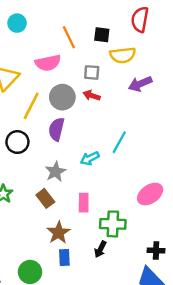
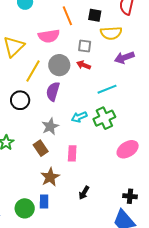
cyan line: (119, 142) -> (107, 89), moved, turned 36
green cross: (113, 224) -> (104, 118), moved, turned -30
blue rectangle: (64, 257) -> (44, 201), moved

